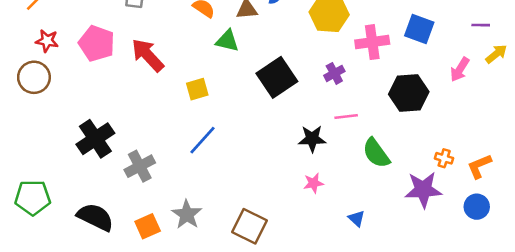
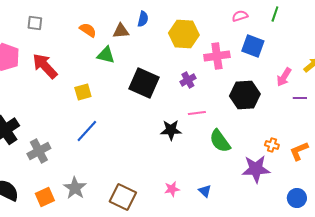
purple line: (481, 25) -> (300, 98), moved
black square: (277, 77) -> (144, 83), turned -32
pink star: (313, 183) -> (172, 189), moved
blue circle: (477, 207) -> (297, 198), moved

